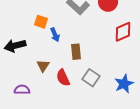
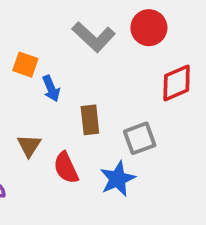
gray square: (91, 78) -> (140, 138), moved, turned 36
blue star: (124, 84) -> (118, 179), moved

